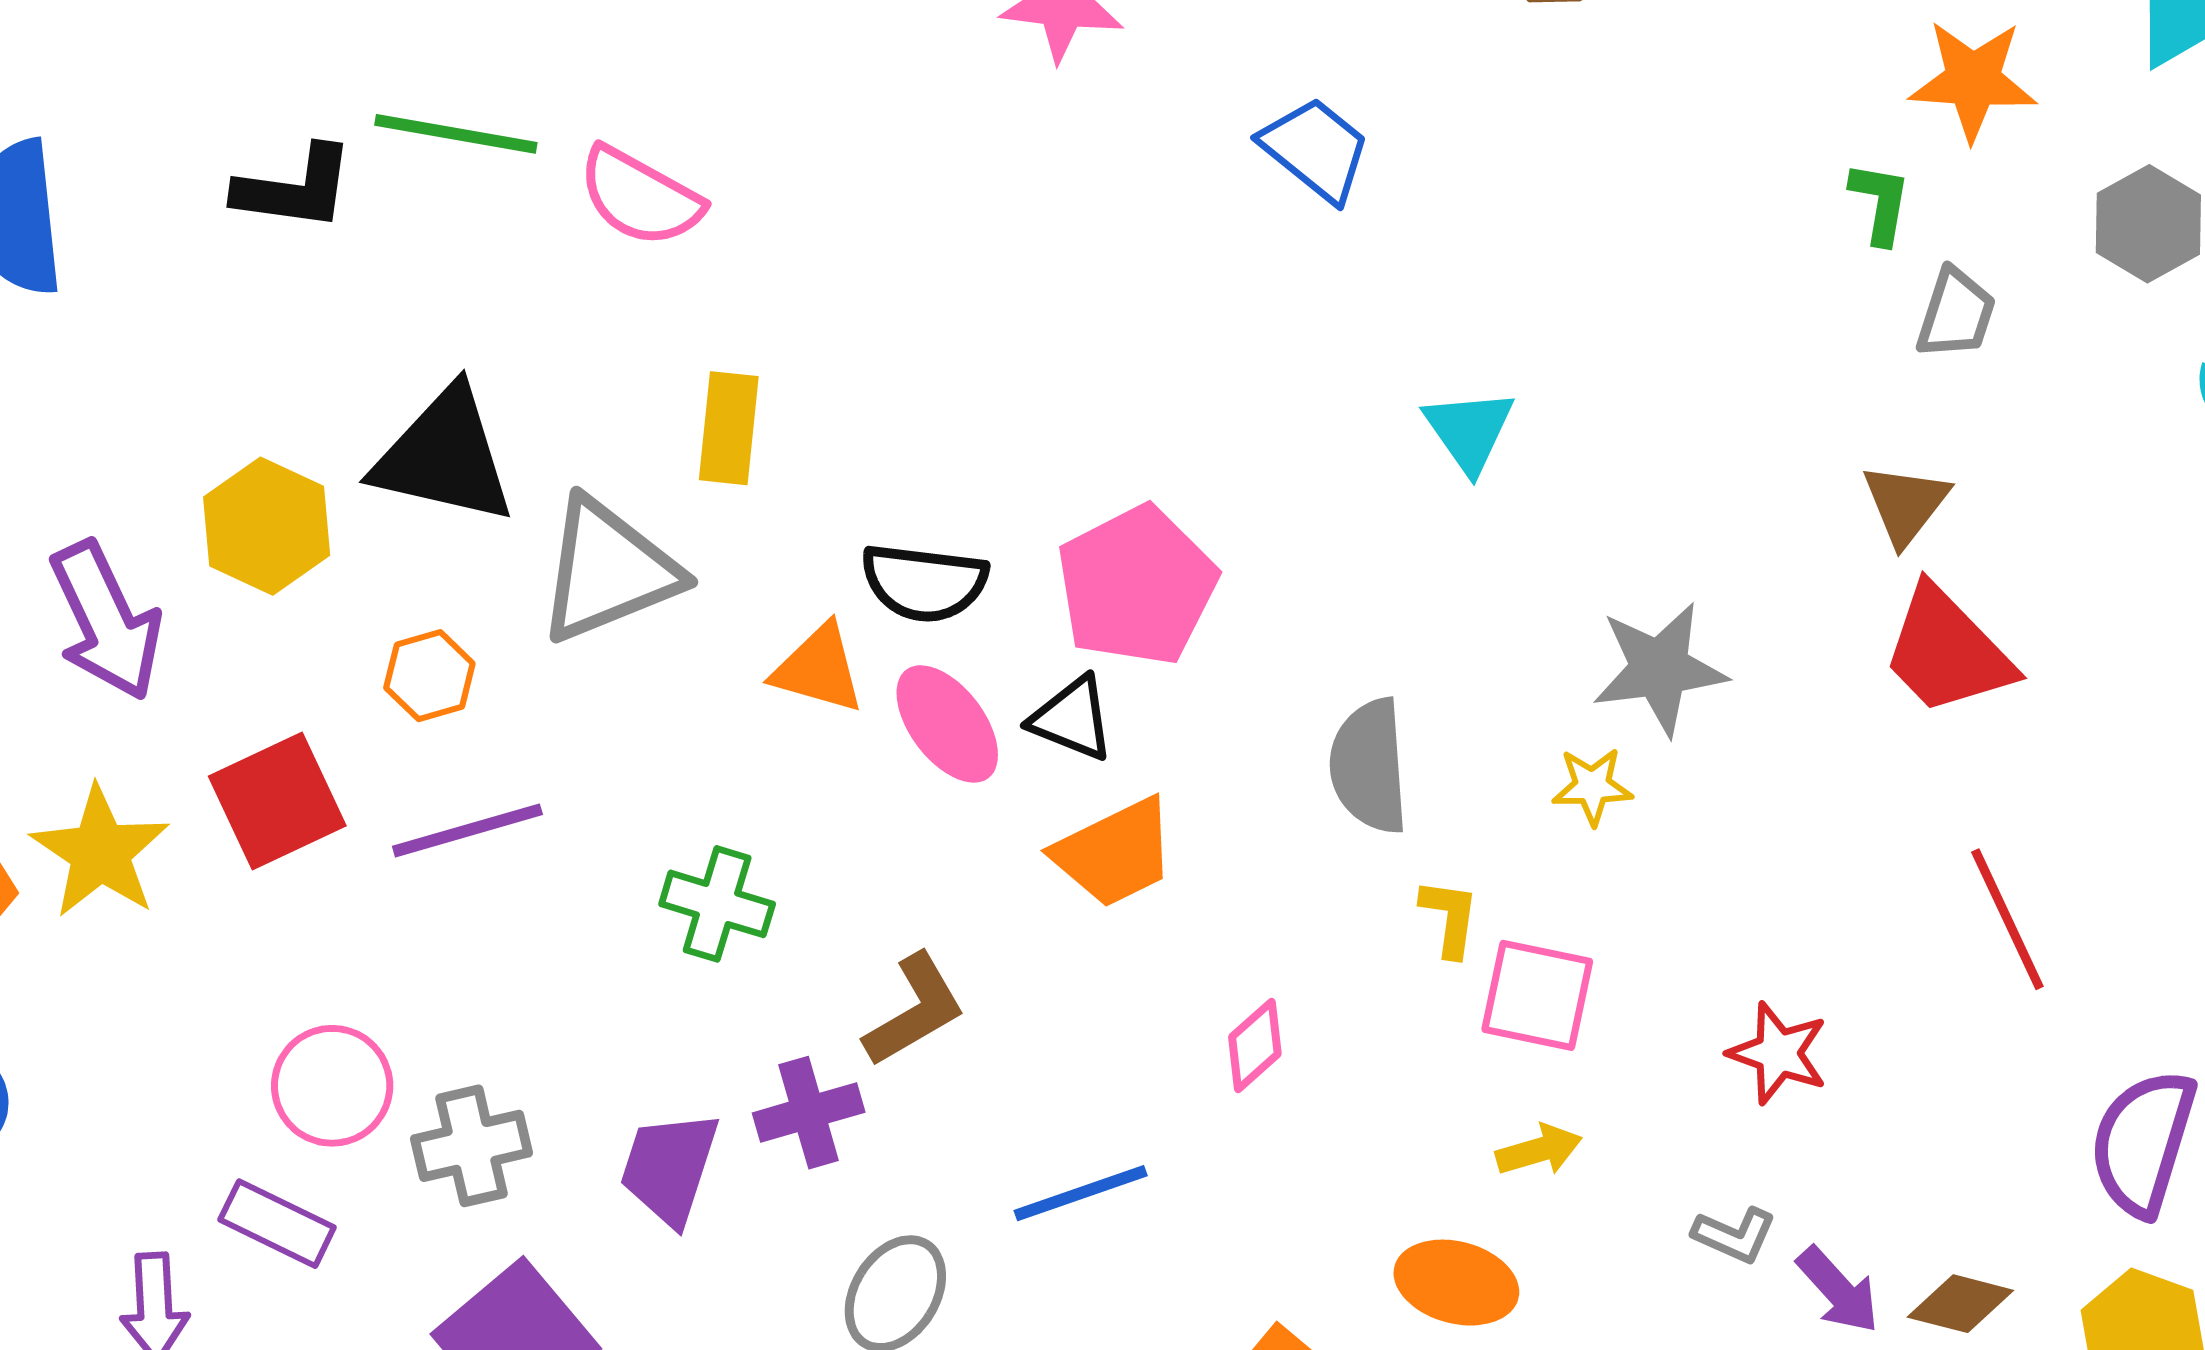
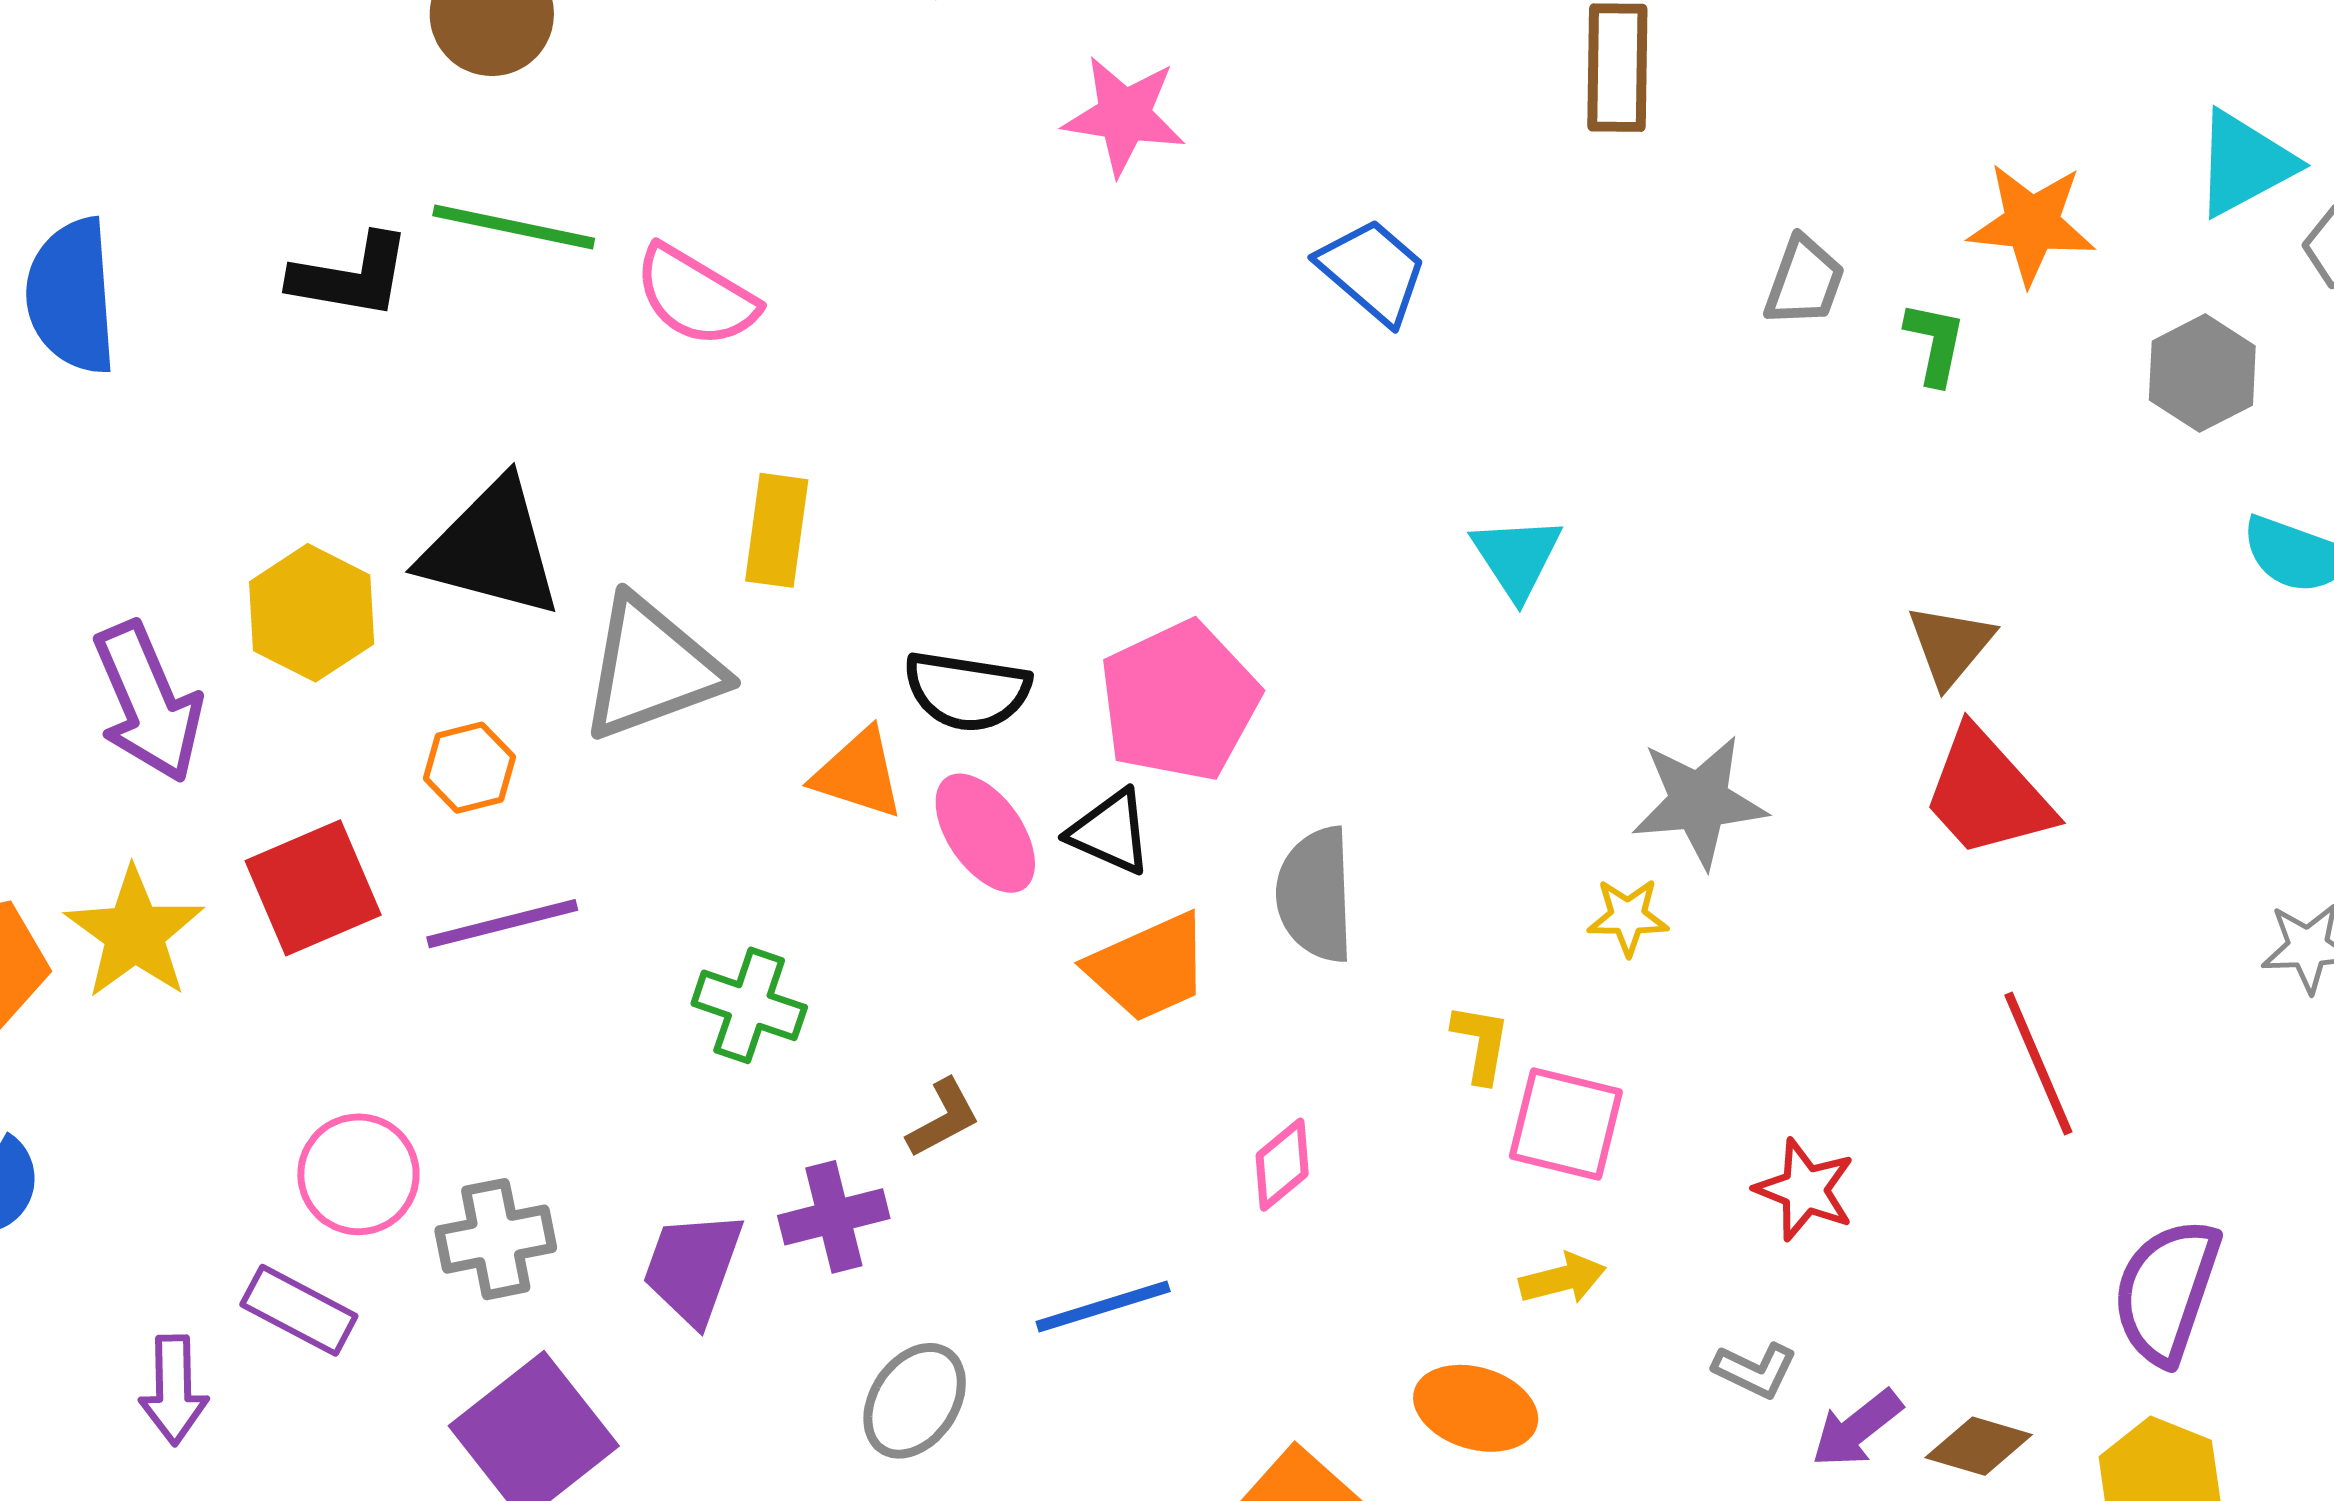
gray trapezoid: (1956, 314) -> (1804, 281), moved
gray semicircle: (1369, 766) -> (1315, 895), moved
brown L-shape: (915, 1010) -> (943, 1118), size x0.7
purple arrow: (1838, 1290) -> (1857, 1429), turned 92

